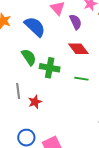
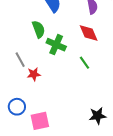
green line: (81, 79) -> (84, 63), turned 32
gray line: (18, 91) -> (20, 60), turned -35

